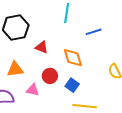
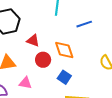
red circle: (50, 76) -> (43, 60), moved

